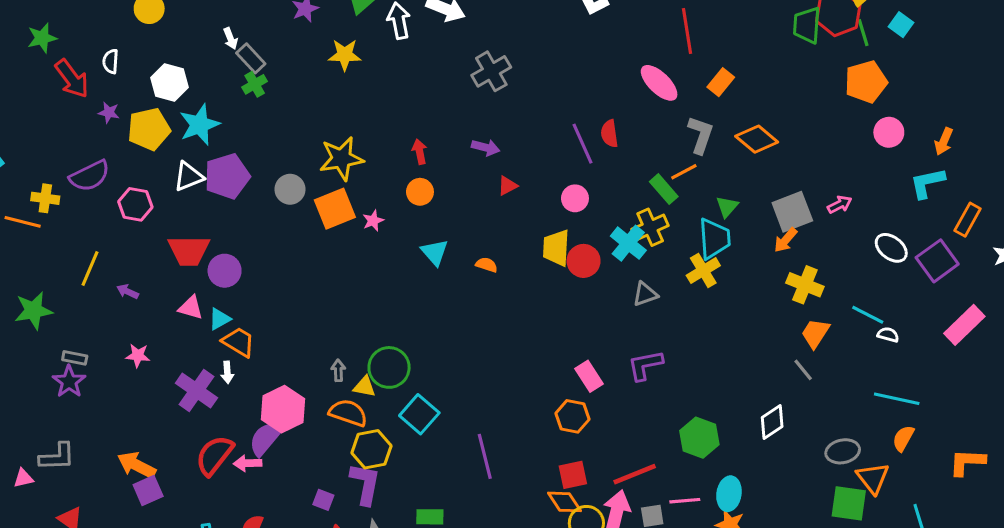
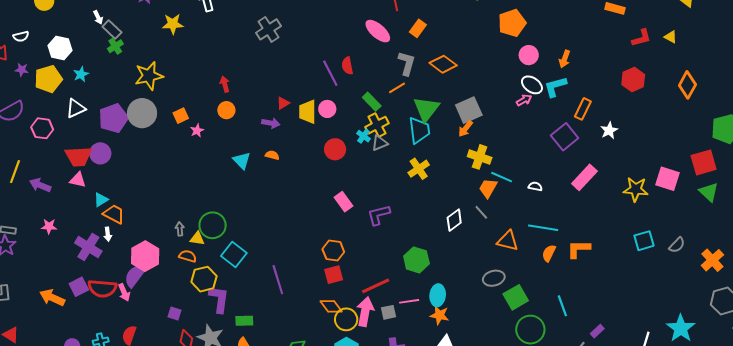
white semicircle: (111, 61) -> (21, 36), turned -105
cyan star: (199, 125) -> (81, 74), size x0.6
purple arrow: (486, 147) -> (271, 123), moved
yellow star: (341, 159) -> (149, 76), moved
purple pentagon: (227, 176) -> (113, 118), moved
gray circle: (290, 189) -> (142, 113), size x1.5
green rectangle: (664, 189) -> (372, 102), moved
pink arrow: (840, 205) -> (524, 100), moved
green triangle: (727, 207) -> (426, 109), size x1.8
orange square: (335, 209) -> (181, 116), moved, size x0.6
cyan cross: (628, 243) -> (363, 136), size x0.6
yellow trapezoid: (556, 248) -> (307, 112), moved
white ellipse: (891, 248) -> (532, 85), moved
cyan triangle: (435, 252) -> (242, 161), moved
yellow cross: (703, 270) -> (419, 169), moved
purple circle: (225, 271) -> (100, 153), moved
purple arrow: (128, 292) -> (40, 185), size x1.5
gray triangle: (645, 294) -> (380, 143), moved
pink triangle: (191, 308) -> (78, 180), moved
cyan line: (868, 315) -> (502, 177), moved
pink rectangle: (589, 376) -> (343, 202), moved
orange semicircle: (348, 413) -> (188, 256), size x0.7
white diamond: (772, 422) -> (454, 220), moved
gray ellipse: (843, 451) -> (494, 278), moved
red semicircle: (214, 455) -> (102, 288), turned -120
orange L-shape: (967, 462) -> (579, 249), moved
pink arrow: (248, 463) -> (124, 292), turned -108
red square: (573, 475) -> (334, 275), moved
orange triangle: (873, 478) -> (508, 241), moved, turned -35
purple L-shape: (365, 484) -> (219, 299), moved
purple square: (148, 490) -> (79, 287), moved
green square: (849, 503) -> (516, 297), turned -35

